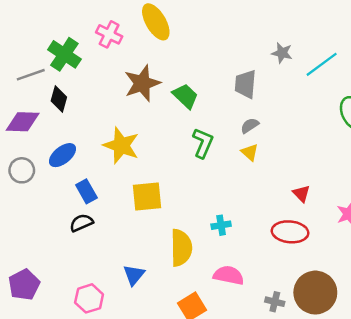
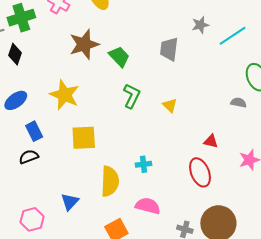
gray star: (282, 53) -> (200, 25), turned -30
green cross: (64, 54) -> (21, 18), turned 36
gray semicircle: (250, 126) -> (238, 103), moved, turned 42
red triangle: (301, 193) -> (211, 141), turned -35
red ellipse: (290, 232) -> (200, 172), turned 60

